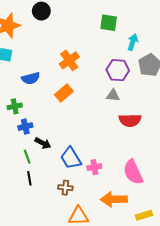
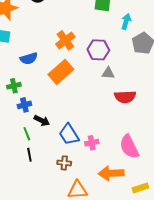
purple hexagon: (118, 70) -> (98, 50), moved
orange rectangle: (64, 93) -> (61, 72), size x1.4

